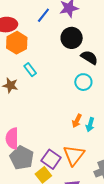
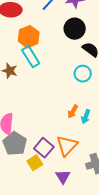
orange hexagon: (17, 43) -> (29, 37), moved
cyan rectangle: (30, 70) -> (31, 57), size x1.5

